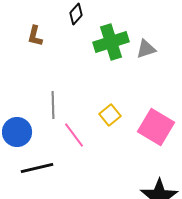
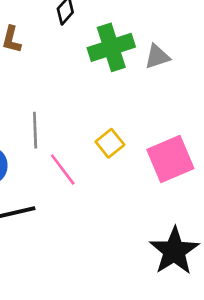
pink square: (156, 127) -> (170, 159), turned 36

